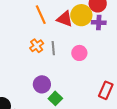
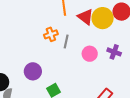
purple cross: (99, 23) -> (114, 52), moved
purple circle: (42, 84) -> (33, 71), moved

